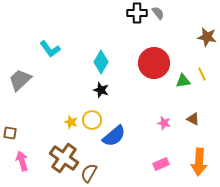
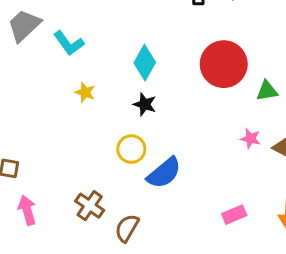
gray trapezoid: (20, 80) -> (24, 25), moved
yellow star: (71, 122) -> (85, 92), moved
pink star: (164, 123) -> (251, 139), moved
brown cross: (64, 158) -> (90, 206), size x0.7

